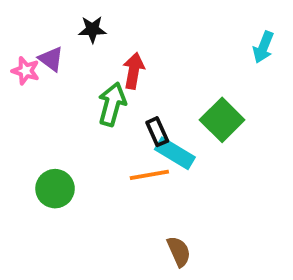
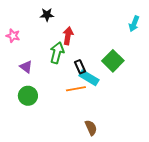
purple triangle: (51, 59) -> (26, 67), moved

